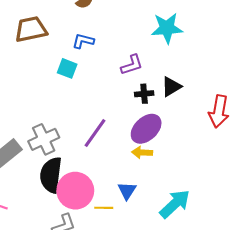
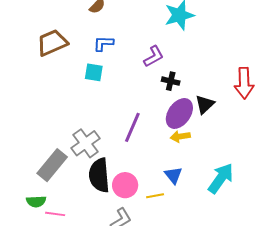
black triangle: (171, 87) -> (205, 104), moved
black cross: (144, 94) -> (171, 81), turned 30
pink circle: (75, 191) -> (125, 185), size x0.7

